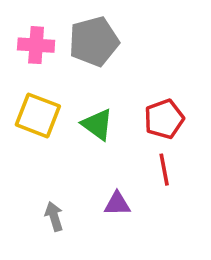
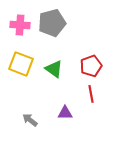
gray arrow: (54, 216) -> (30, 120), turned -35

